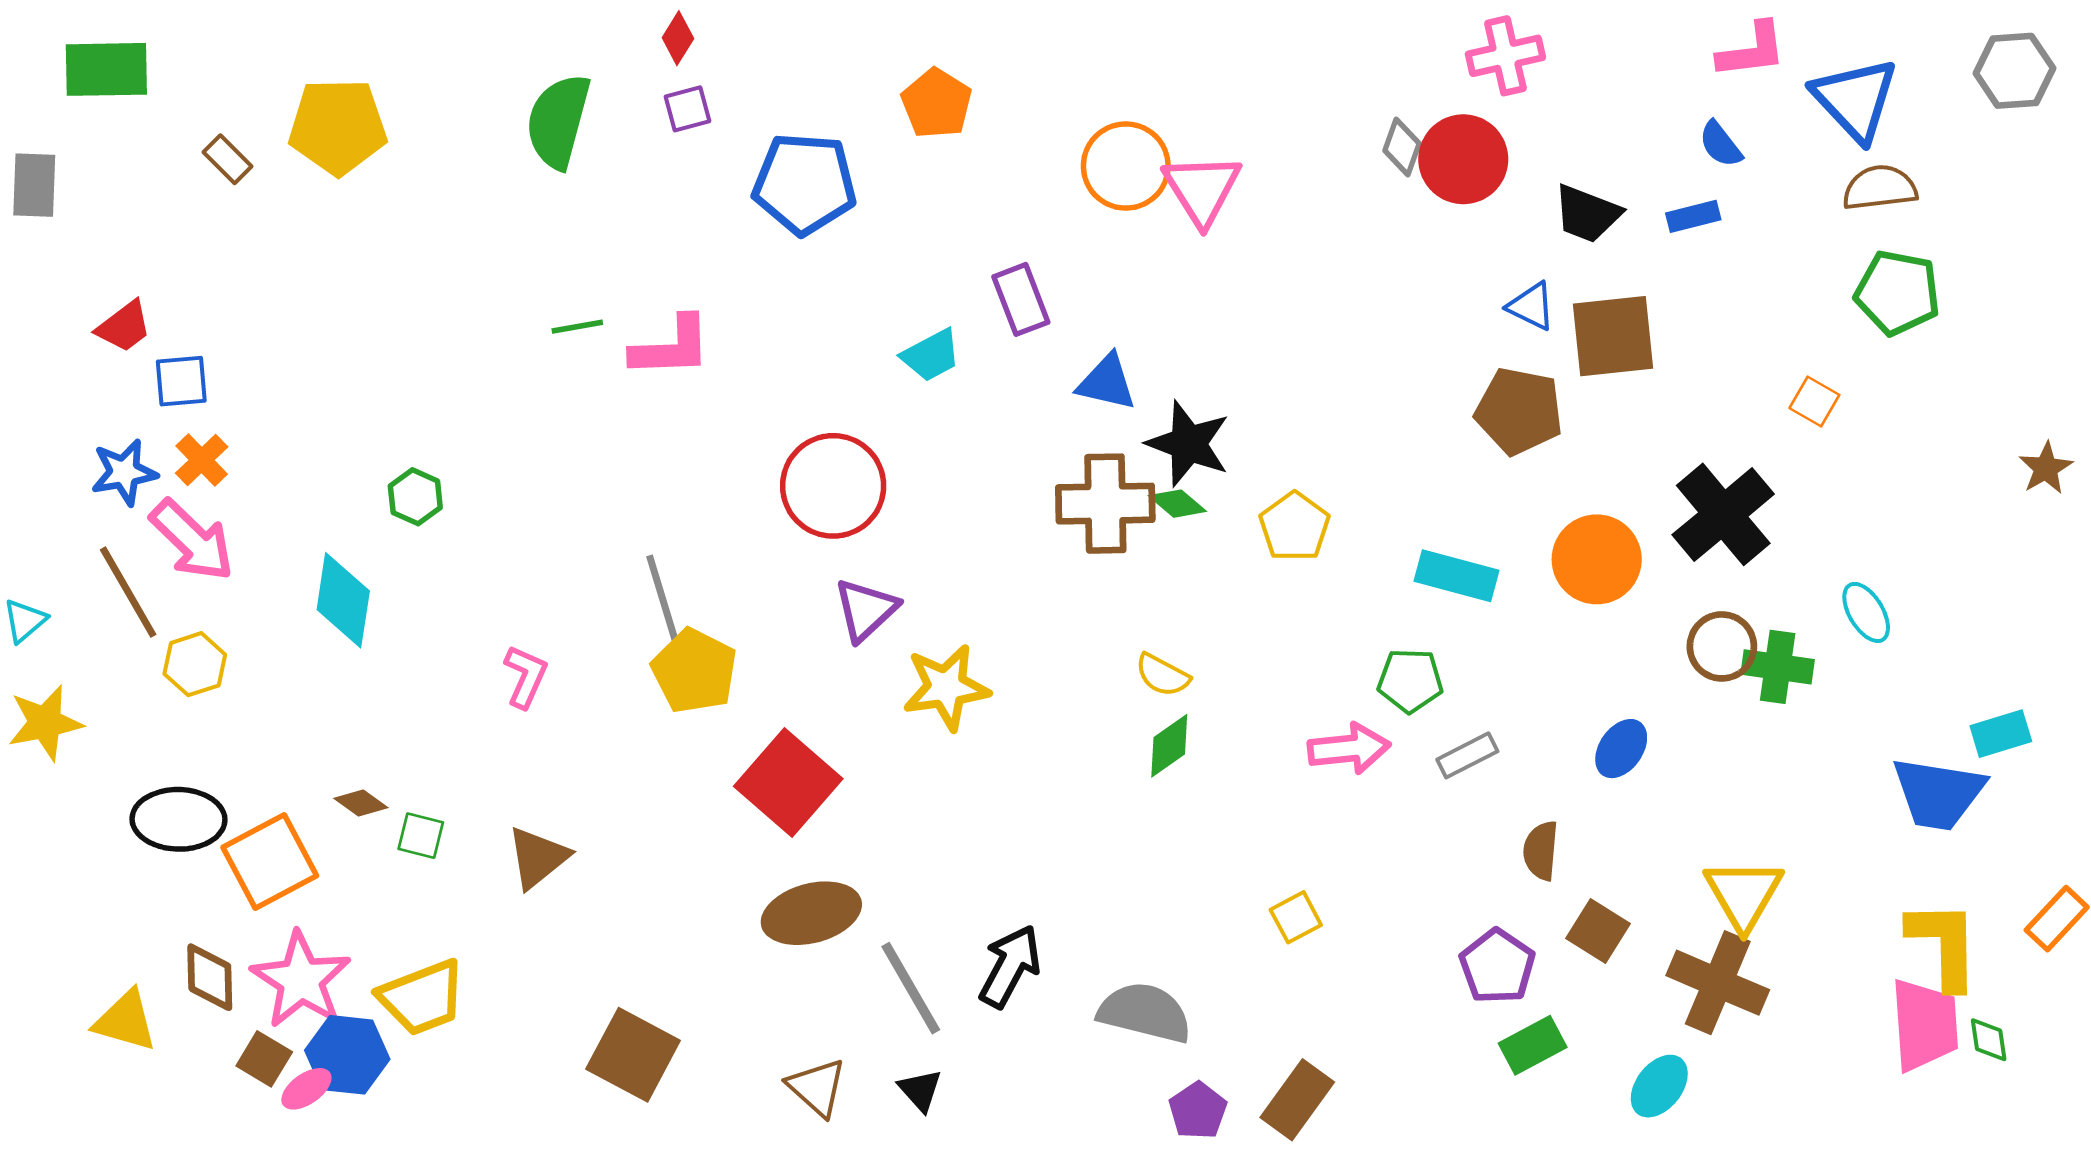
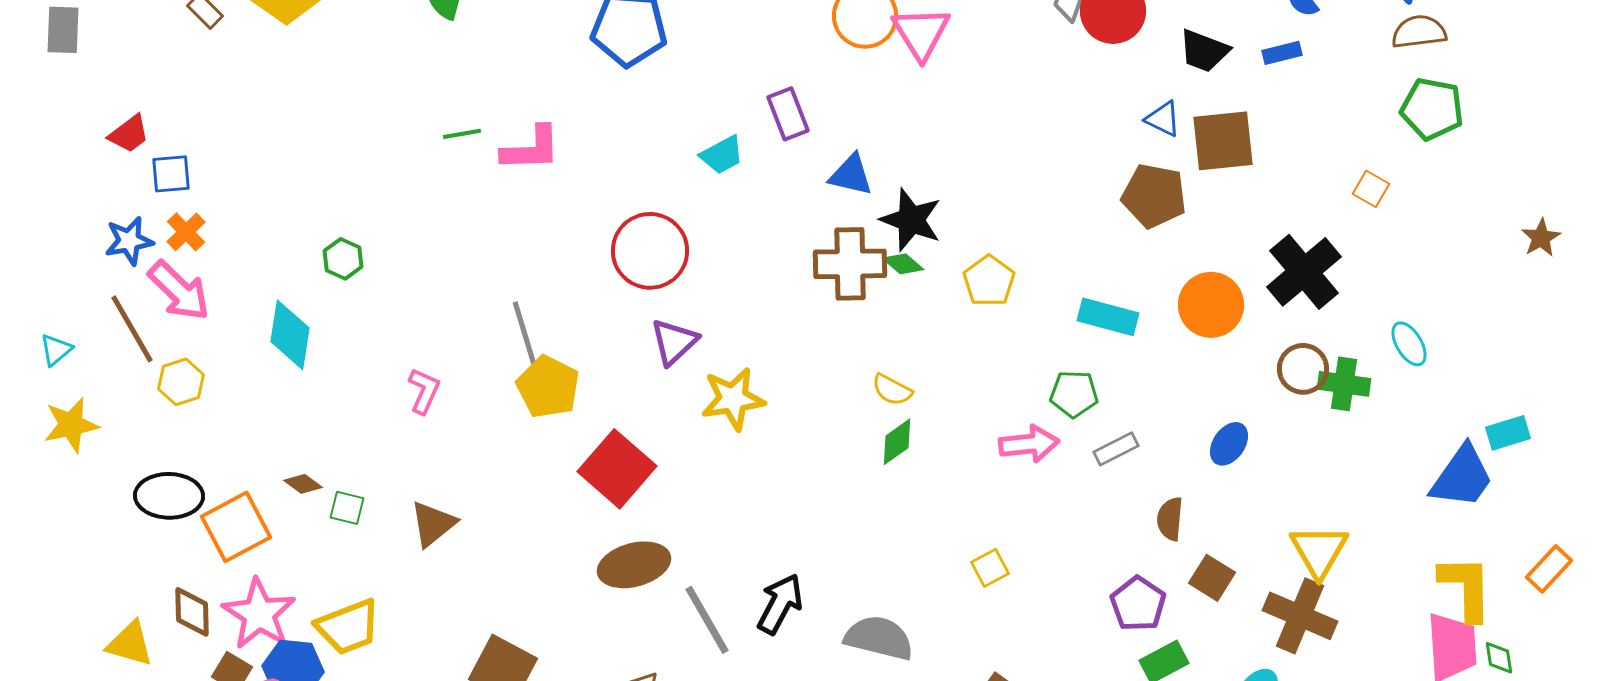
blue trapezoid: (1938, 793) -> (1462, 477), turned -64

